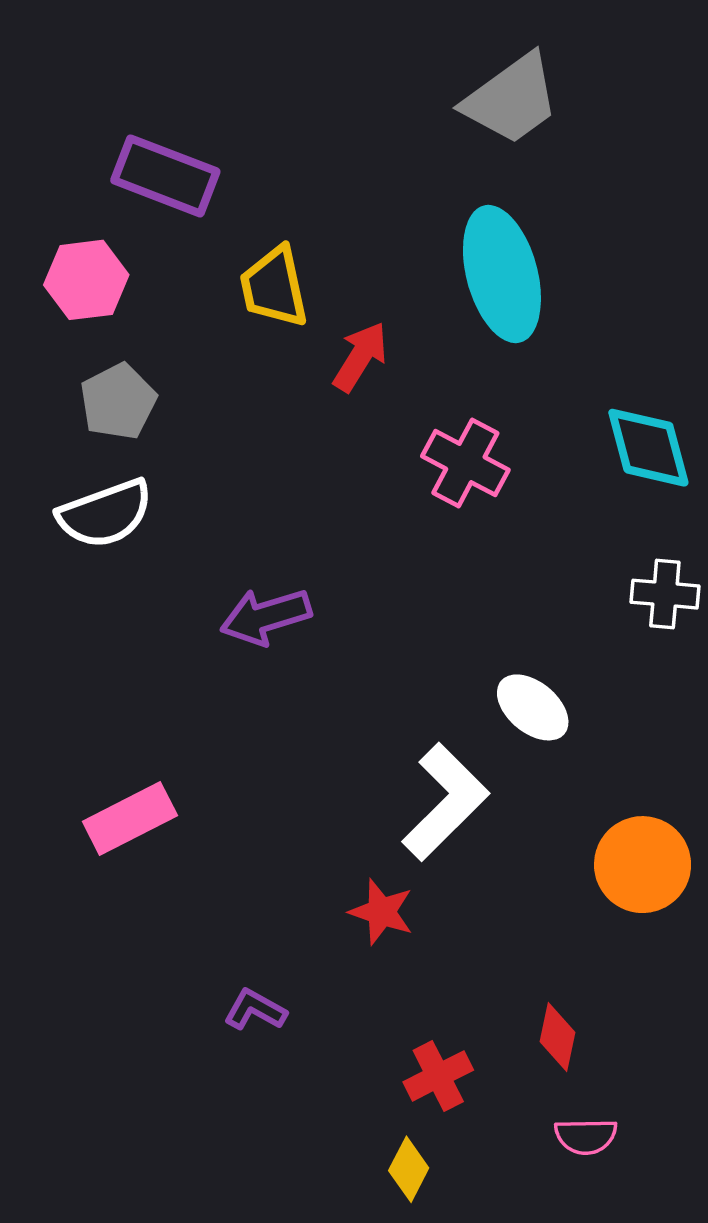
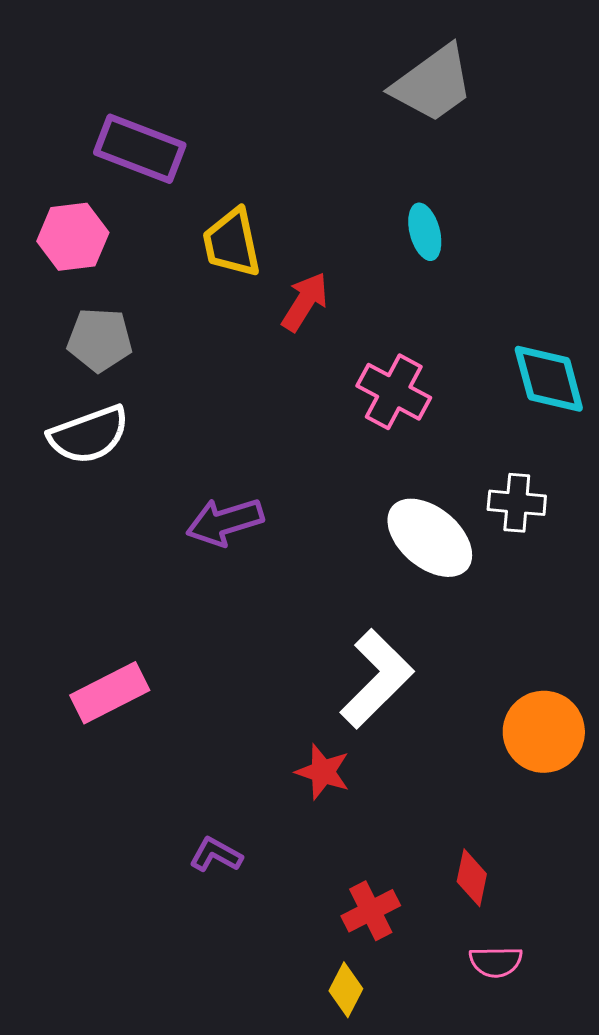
cyan ellipse: (502, 274) -> (425, 232), size x0.5
gray pentagon: (118, 402) -> (100, 340), turned 30
white cross: (665, 594) -> (517, 503), moved
white ellipse: (533, 707) -> (430, 538), moved, size x1.4

